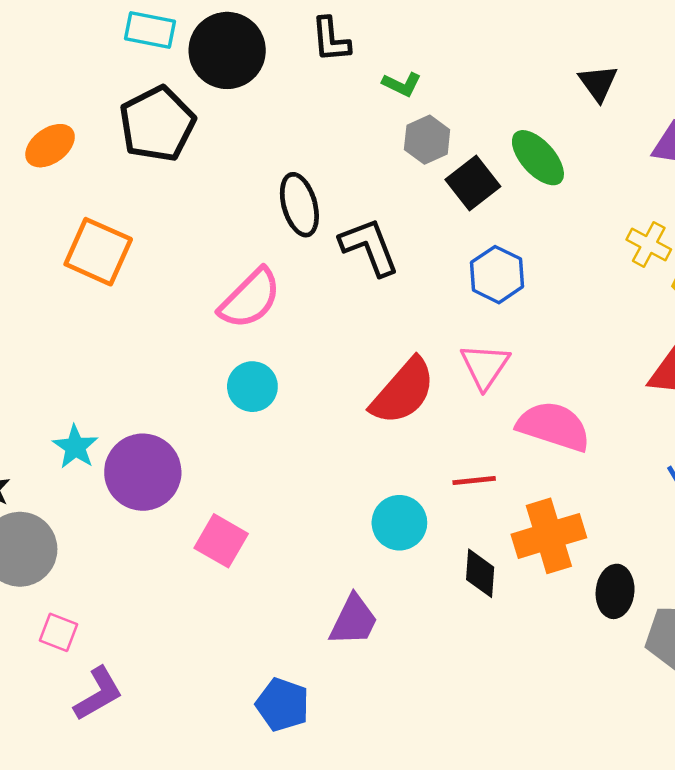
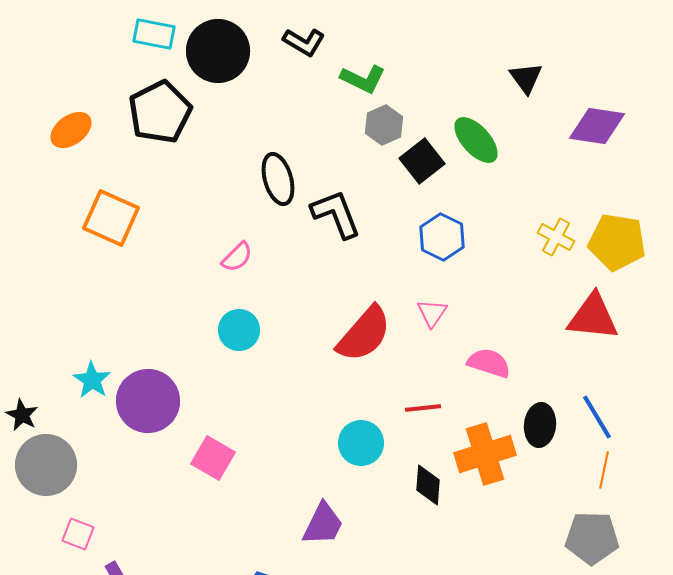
black L-shape: (331, 40) -> (304, 42), turned -54
green L-shape: (402, 84) -> (363, 79), size x1.4
yellow cross: (649, 244) -> (556, 237), moved
pink semicircle: (250, 299) -> (237, 257), size x0.6
pink triangle: (485, 366) -> (432, 313), size x0.7
pink semicircle: (554, 426) -> (489, 363), size x0.7
black ellipse: (615, 591) -> (540, 425), moved

